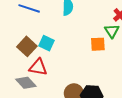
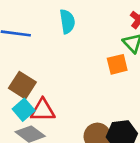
cyan square: (47, 43) -> (24, 110), moved, turned 35

